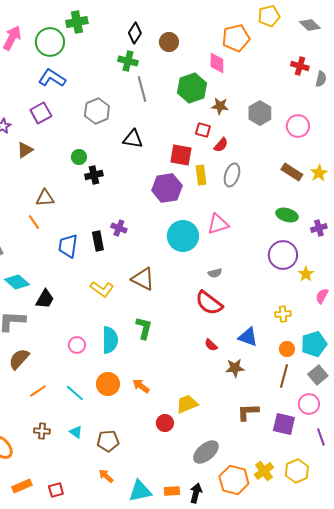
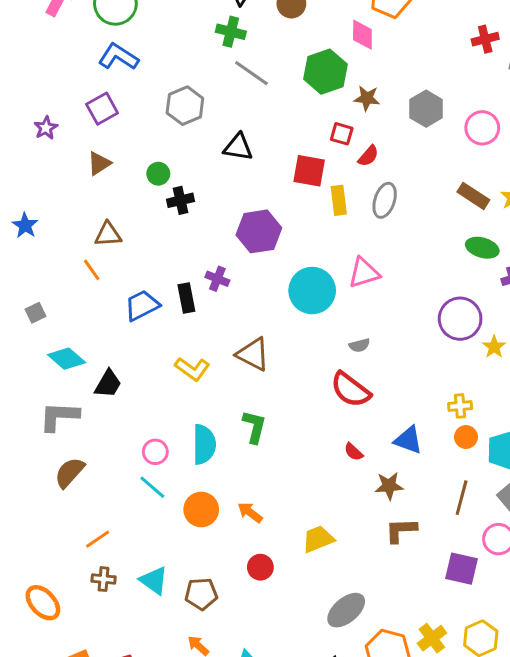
red cross: (300, 66) -> (485, 39), turned -30
gray line: (142, 89) -> (251, 73), turned -40
brown triangle: (25, 150) -> (99, 163), moved
purple hexagon: (167, 188) -> (259, 231), moved
green ellipse: (287, 215) -> (482, 248), moved
blue trapezoid: (68, 246) -> (142, 305), turned 55
orange circle: (287, 349) -> (466, 437), moved
orange line: (38, 391) -> (98, 539), moved
cyan line: (75, 393) -> (152, 487), moved
brown L-shape: (248, 412) -> (401, 530), moved
red circle: (165, 423) -> (260, 567), moved
cyan triangle: (76, 432) -> (154, 581), size x1.5

